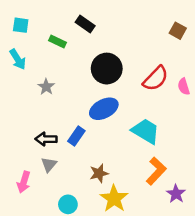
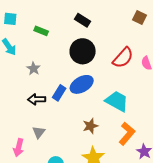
black rectangle: (85, 24) -> (82, 20), moved
blue rectangle: (76, 136) -> (59, 93), moved
black arrow: (46, 139) -> (37, 99), moved
brown star: (99, 173) -> (90, 126), moved

